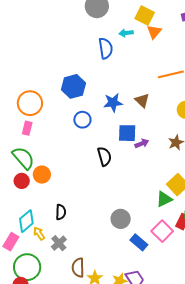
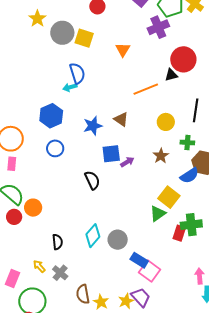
yellow square: (145, 16) -> (84, 38), moved
cyan arrow: (126, 33) -> (70, 87), moved
blue circle: (82, 120) -> (55, 148), moved
cyan diamond: (26, 221) -> (93, 236), moved
pink square: (162, 231) -> (150, 271), moved

